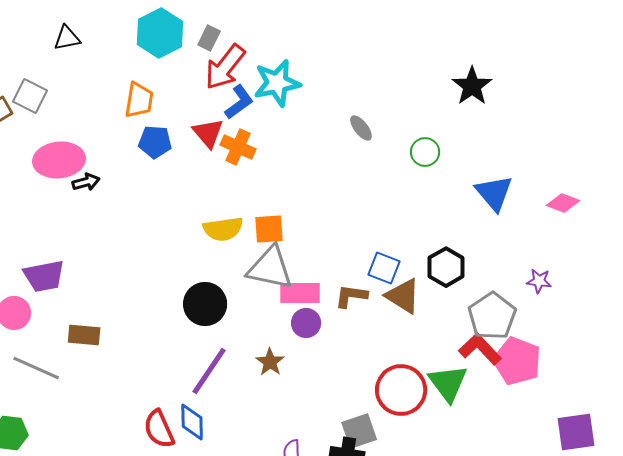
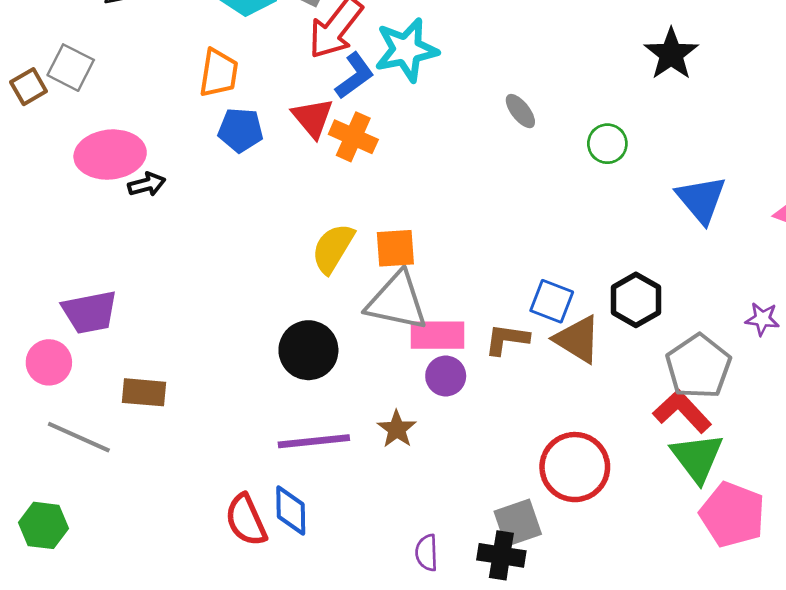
yellow semicircle: (223, 229) -> (333, 248), turned 129
pink pentagon: (517, 361) -> (732, 515), moved
purple line: (209, 371) -> (314, 441), turned 50
green triangle: (448, 383) -> (697, 458), moved

